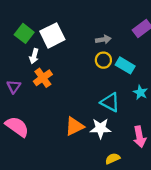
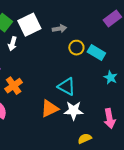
gray arrow: (103, 40) -> (59, 29), moved
orange cross: (43, 78) -> (14, 86), moved
cyan triangle: (110, 102) -> (67, 87), moved

